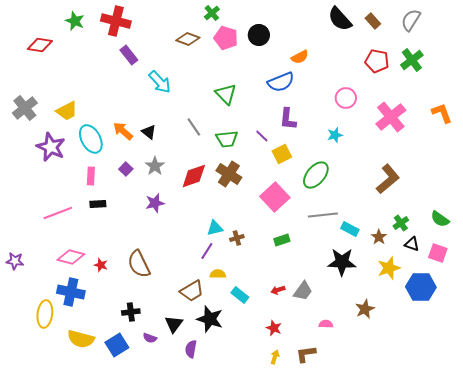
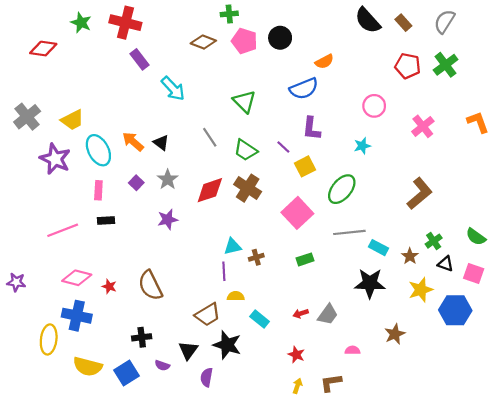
green cross: (212, 13) -> (229, 14), turned 35
pink cross: (391, 117) -> (423, 126), size x0.7
green trapezoid: (227, 139) -> (245, 150), turned 40
purple line: (207, 251) -> (224, 271), turned -36

